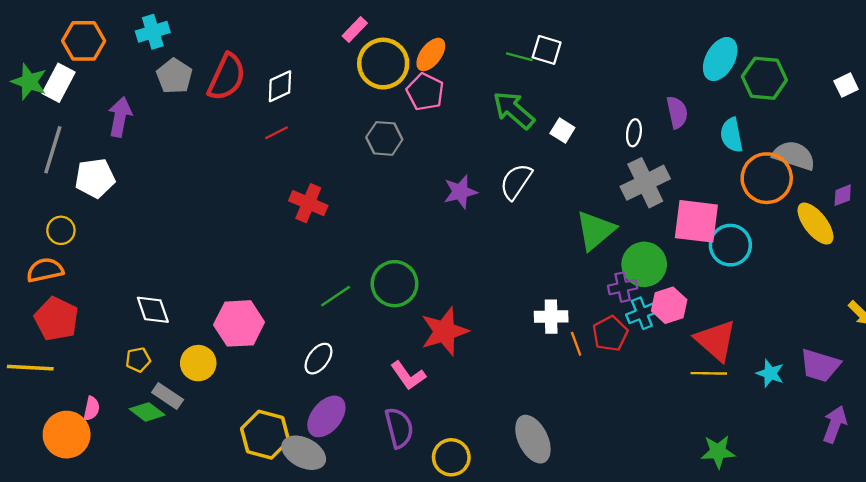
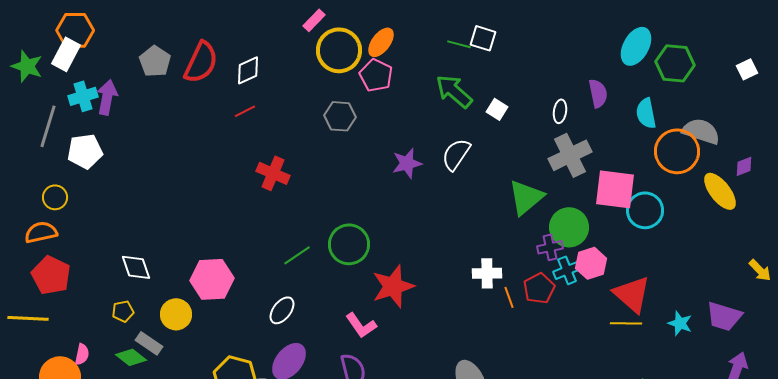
cyan cross: (153, 32) -> (83, 96), moved
white rectangle: (59, 83) -> (66, 54), moved

